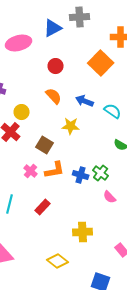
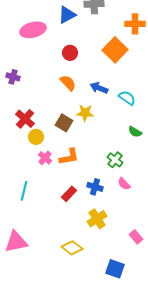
yellow circle: (22, 112) -> (36, 137), moved
brown square: (45, 145) -> (64, 123), moved
blue cross: (81, 175) -> (95, 187), moved
red rectangle: (43, 207) -> (69, 194), moved
yellow cross: (83, 232) -> (97, 219), turned -30

